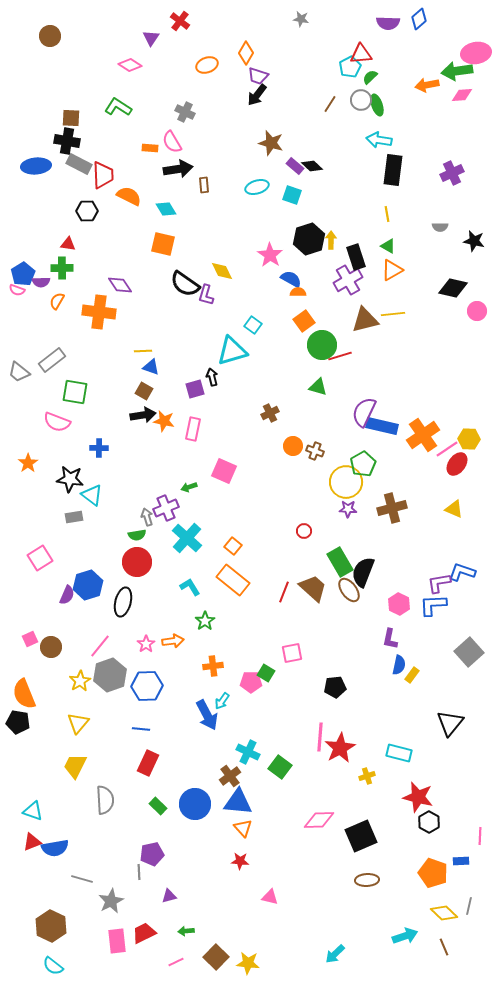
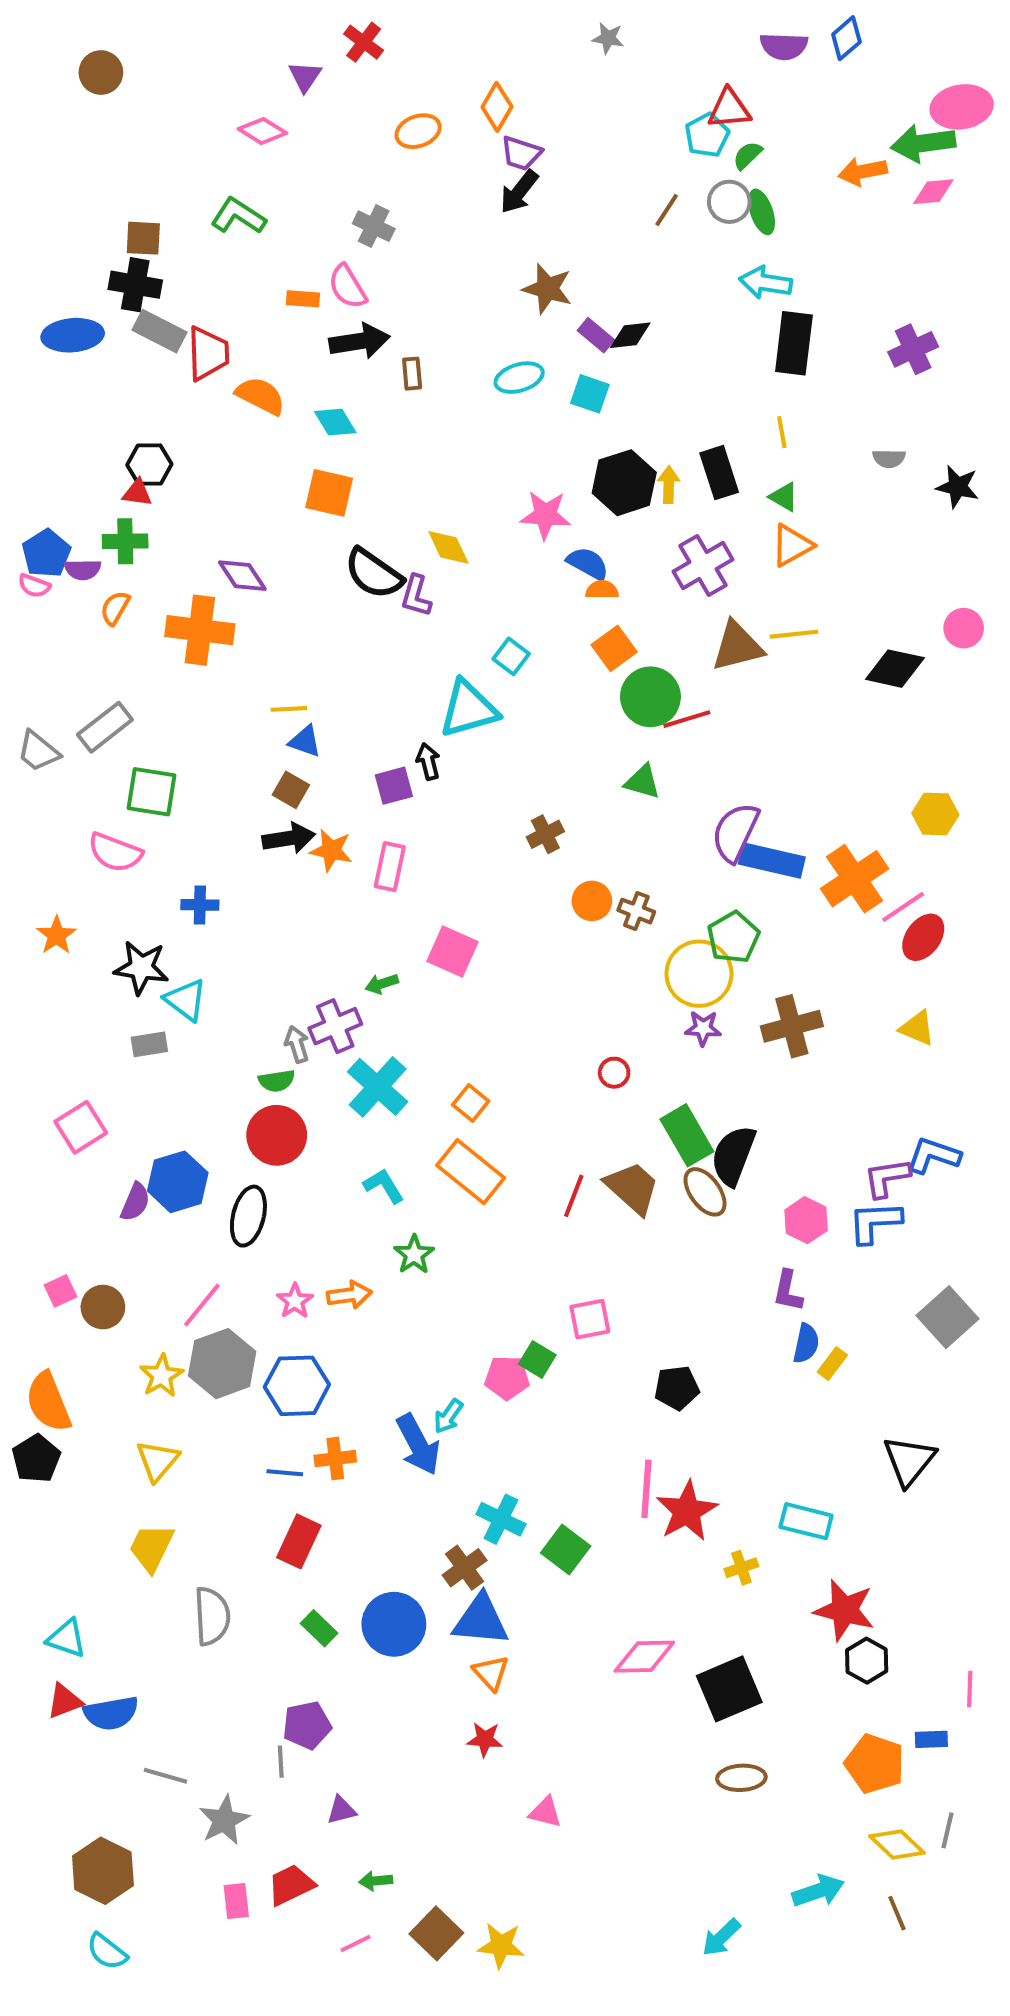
black diamond: (312, 166) -> (630, 335), turned -50
black hexagon: (87, 211) -> (149, 464), moved
pink star: (270, 255) -> (545, 515), turned -30
black rectangle: (356, 257) -> (719, 473), moved
black diamond: (453, 288) -> (895, 669), moved
yellow hexagon: (469, 439) -> (935, 814), moved
orange cross: (213, 666) -> (335, 1459), moved
black pentagon: (18, 722) -> (36, 1459), turned 30
pink rectangle: (117, 941) -> (236, 1901), size x0.7
cyan arrow: (335, 954) -> (721, 1937), moved

